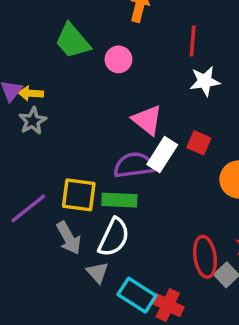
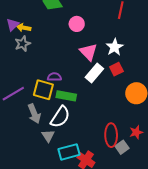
pink circle: (119, 59) -> (77, 24), moved
white star: (205, 81) -> (115, 47), moved, turned -30
red square: (199, 143) -> (116, 69), turned 32
purple semicircle: (134, 165) -> (54, 77), moved, size x0.6
cyan rectangle: (137, 295) -> (69, 152), turned -55

